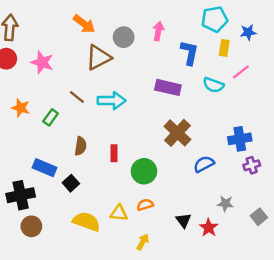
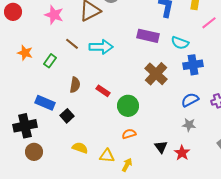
pink star: (42, 62) -> (54, 15), moved
cyan semicircle: (213, 85) -> (180, 43), moved
blue cross: (240, 139) -> (193, 65), moved
red rectangle: (114, 153) -> (103, 91), turned -56
blue semicircle: (204, 164) -> (190, 100), moved
gray star: (225, 204) -> (189, 125), moved
yellow triangle: (119, 213) -> (107, 156), moved
yellow semicircle: (86, 222) -> (80, 148), size x0.7

